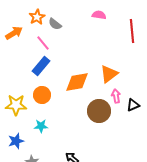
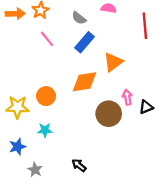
gray semicircle: (55, 24) -> (79, 18), moved
orange arrow: (14, 33) -> (15, 14), moved, turned 30
blue rectangle: (41, 66) -> (84, 42), moved
orange triangle: (109, 74) -> (113, 62), moved

